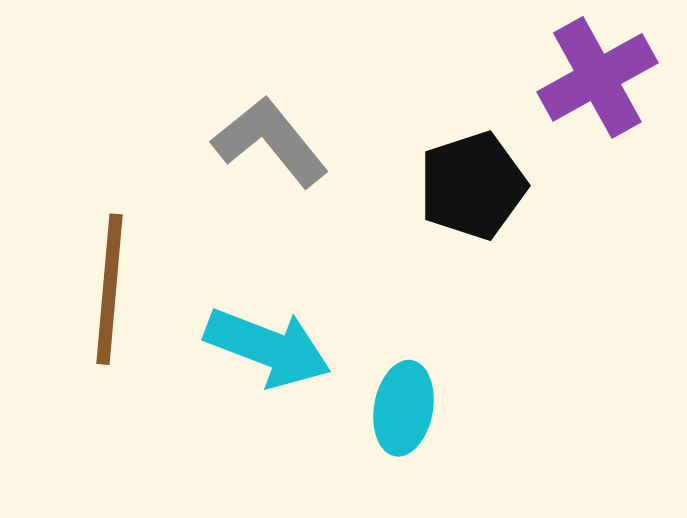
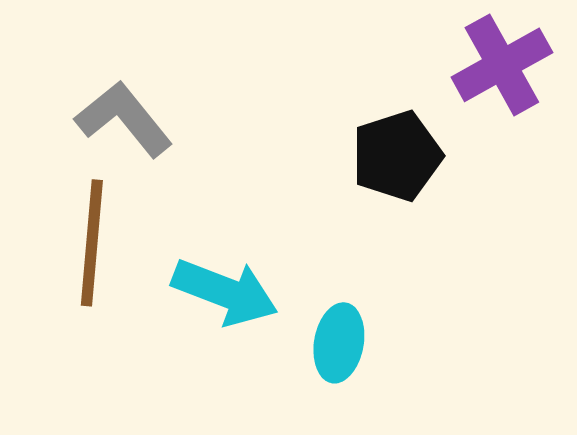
gray L-shape: (270, 142) -> (124, 119), moved

